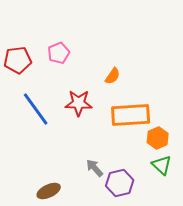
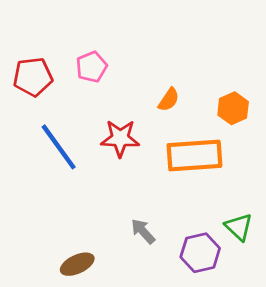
orange hexagon: (158, 138) -> (233, 108), moved
purple hexagon: (120, 183) -> (200, 253), moved

